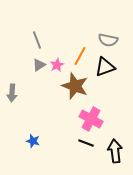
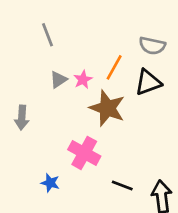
gray line: (37, 40) -> (48, 35), moved
pink cross: (91, 119) -> (84, 153), moved

